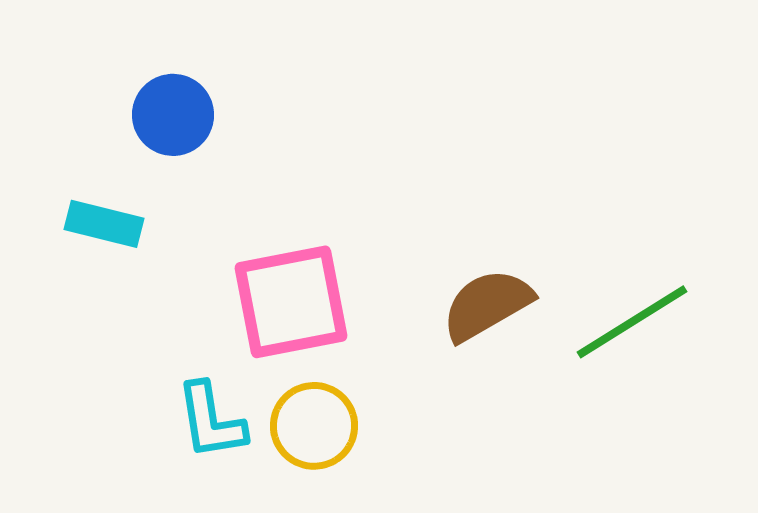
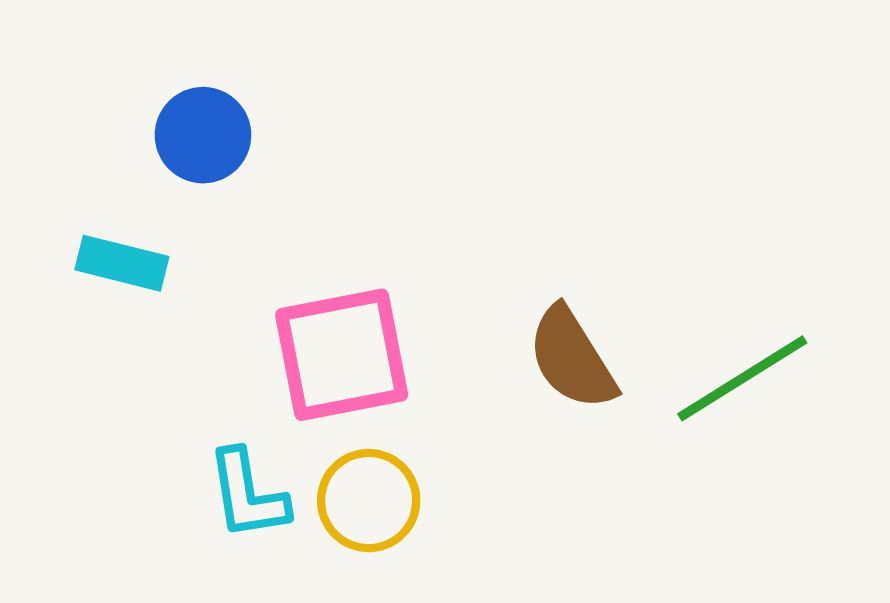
brown semicircle: (487, 305) -> (572, 358), turned -92

